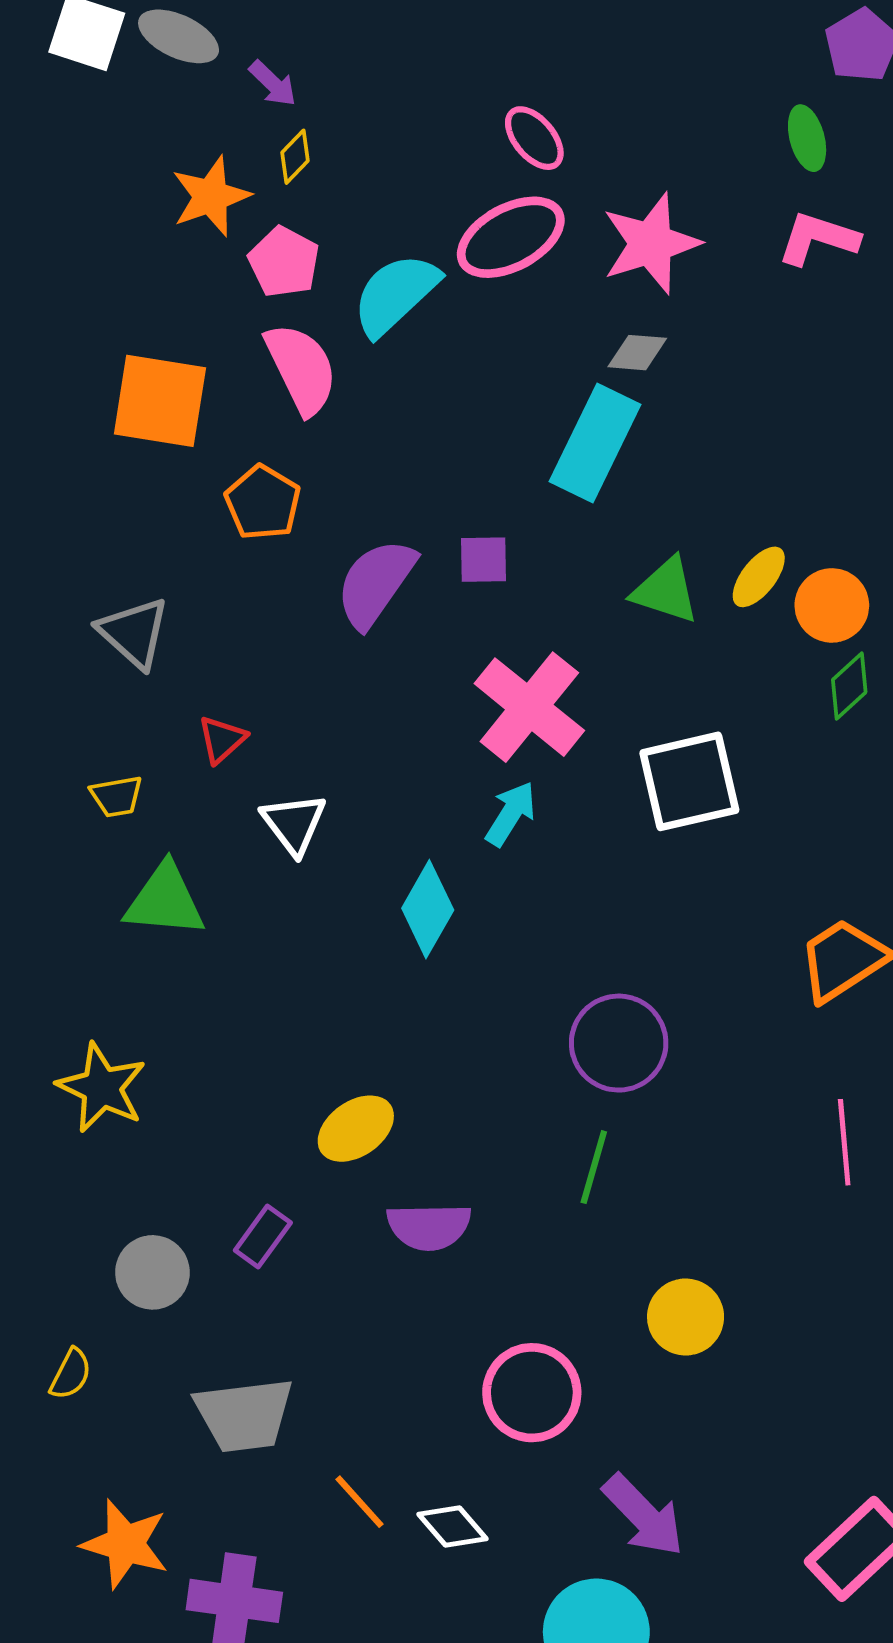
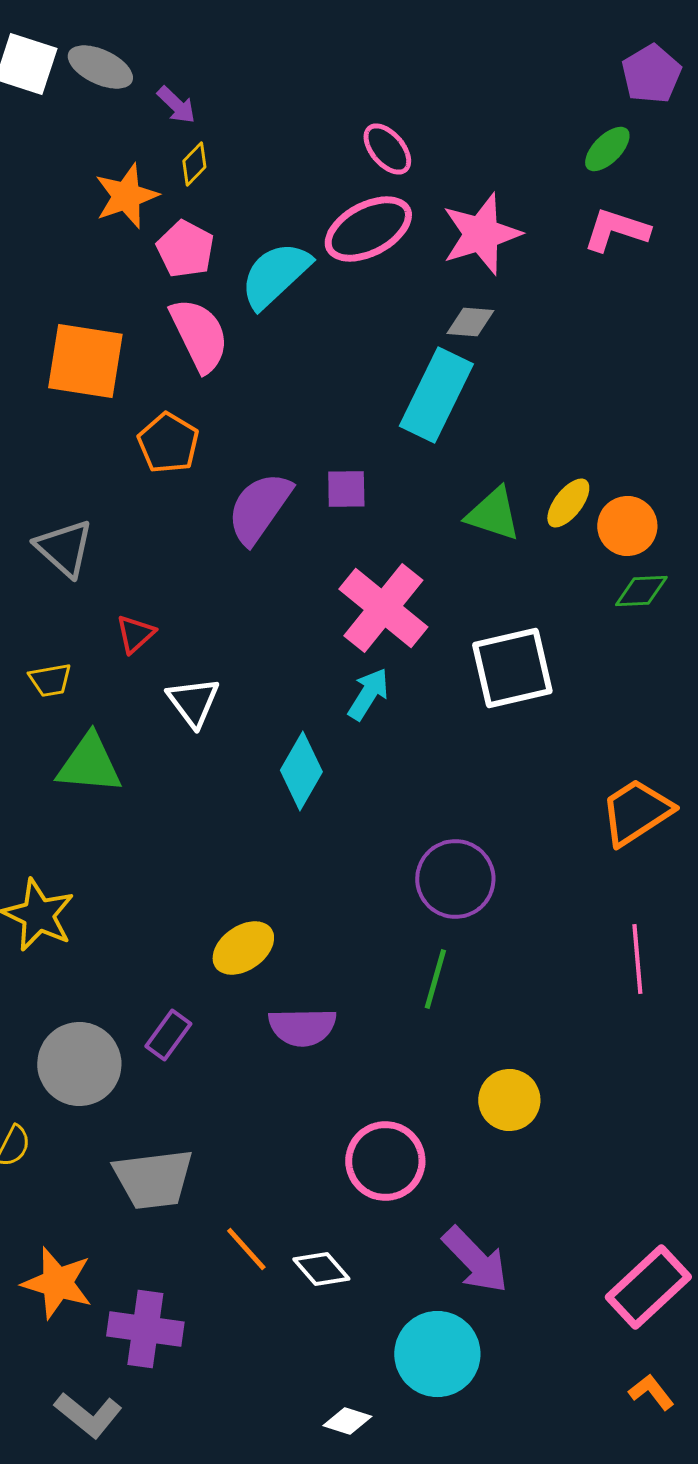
green ellipse: (807, 138) -> (607, 149), turned 60
green diamond: (849, 686) -> (641, 591), turned 40
gray circle: (152, 1272) -> (79, 1064), size x1.4

